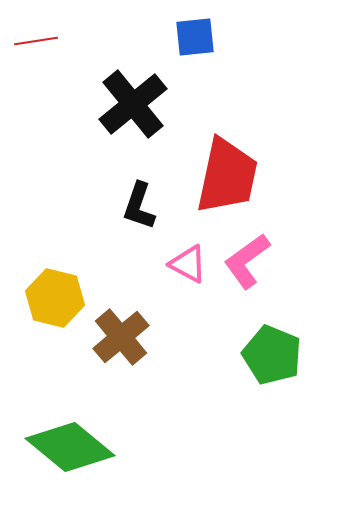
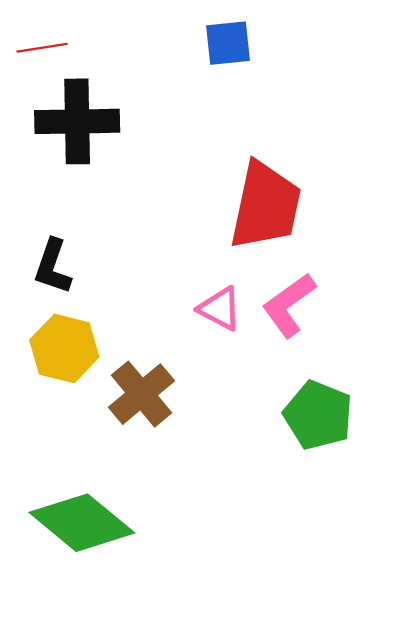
black cross: (133, 104) -> (77, 121), moved, turned 38
black L-shape: (139, 206) -> (53, 267), moved

